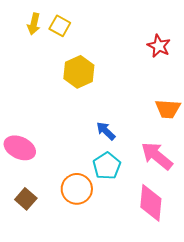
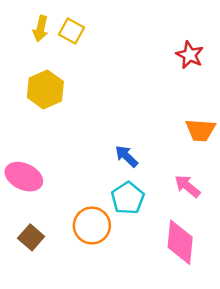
yellow hexagon: (79, 72) -> (45, 89), moved
pink arrow: (157, 156) -> (187, 186), size x0.7

